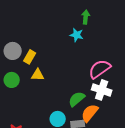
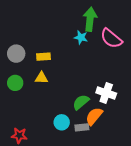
green arrow: (86, 17) -> (90, 19), size x1.6
yellow rectangle: (30, 57) -> (43, 57), moved, turned 56
pink semicircle: (100, 69) -> (111, 38), moved, turned -105

